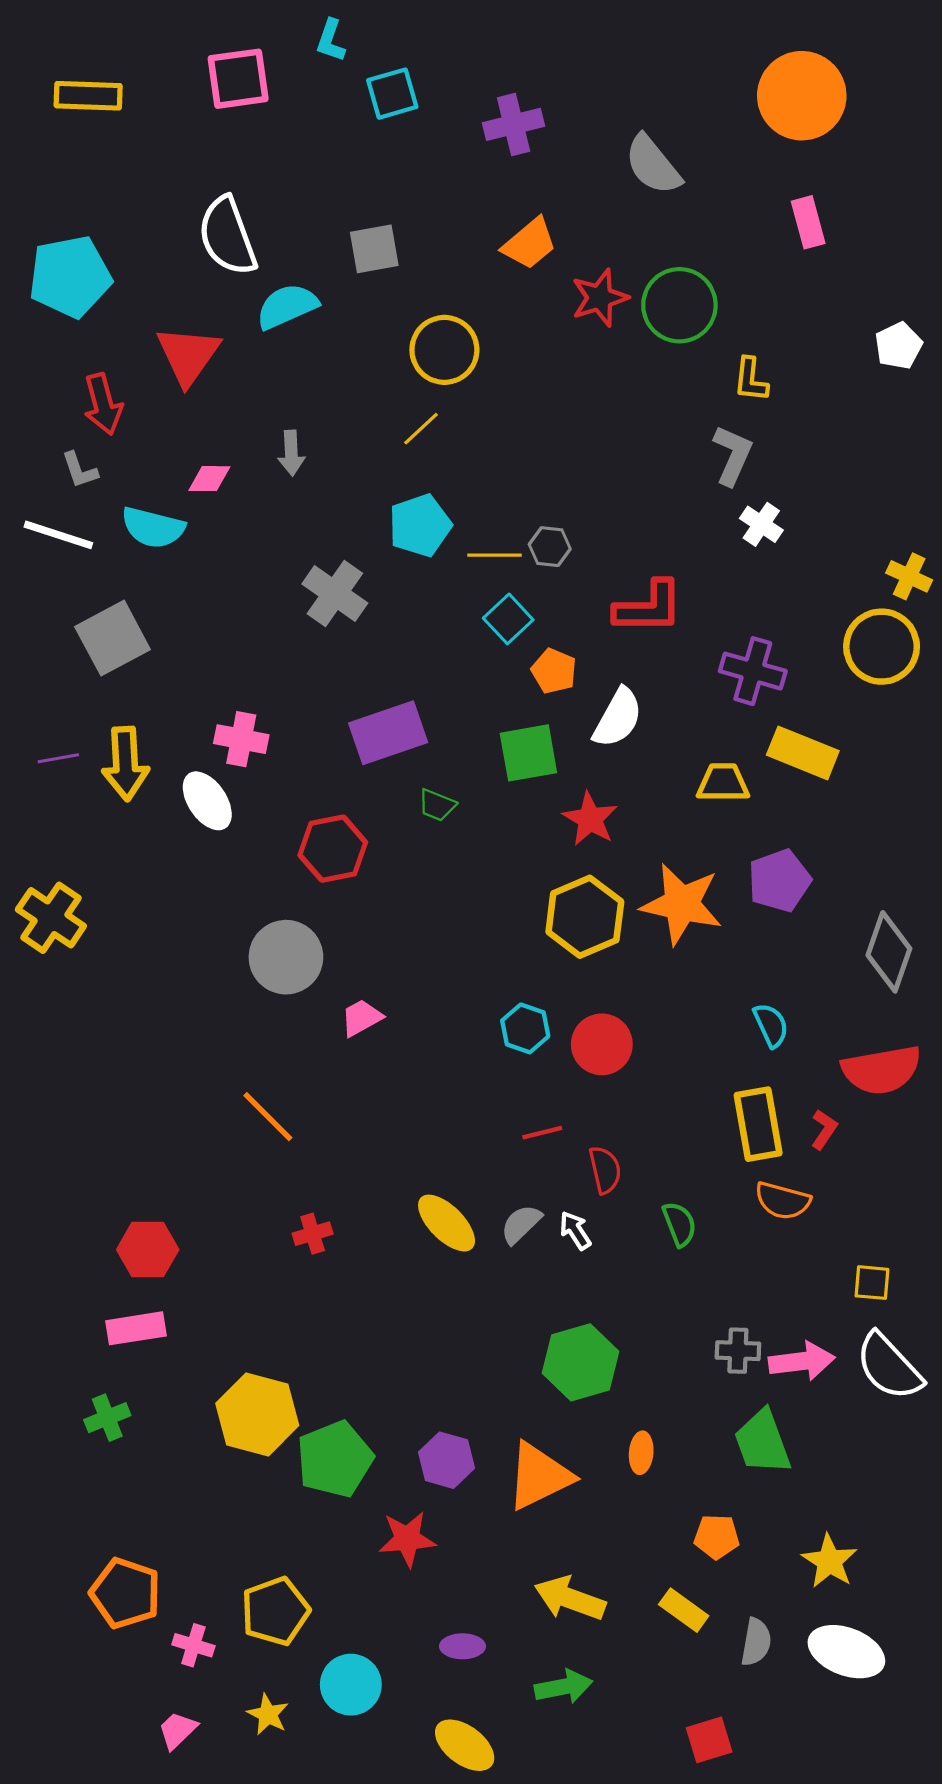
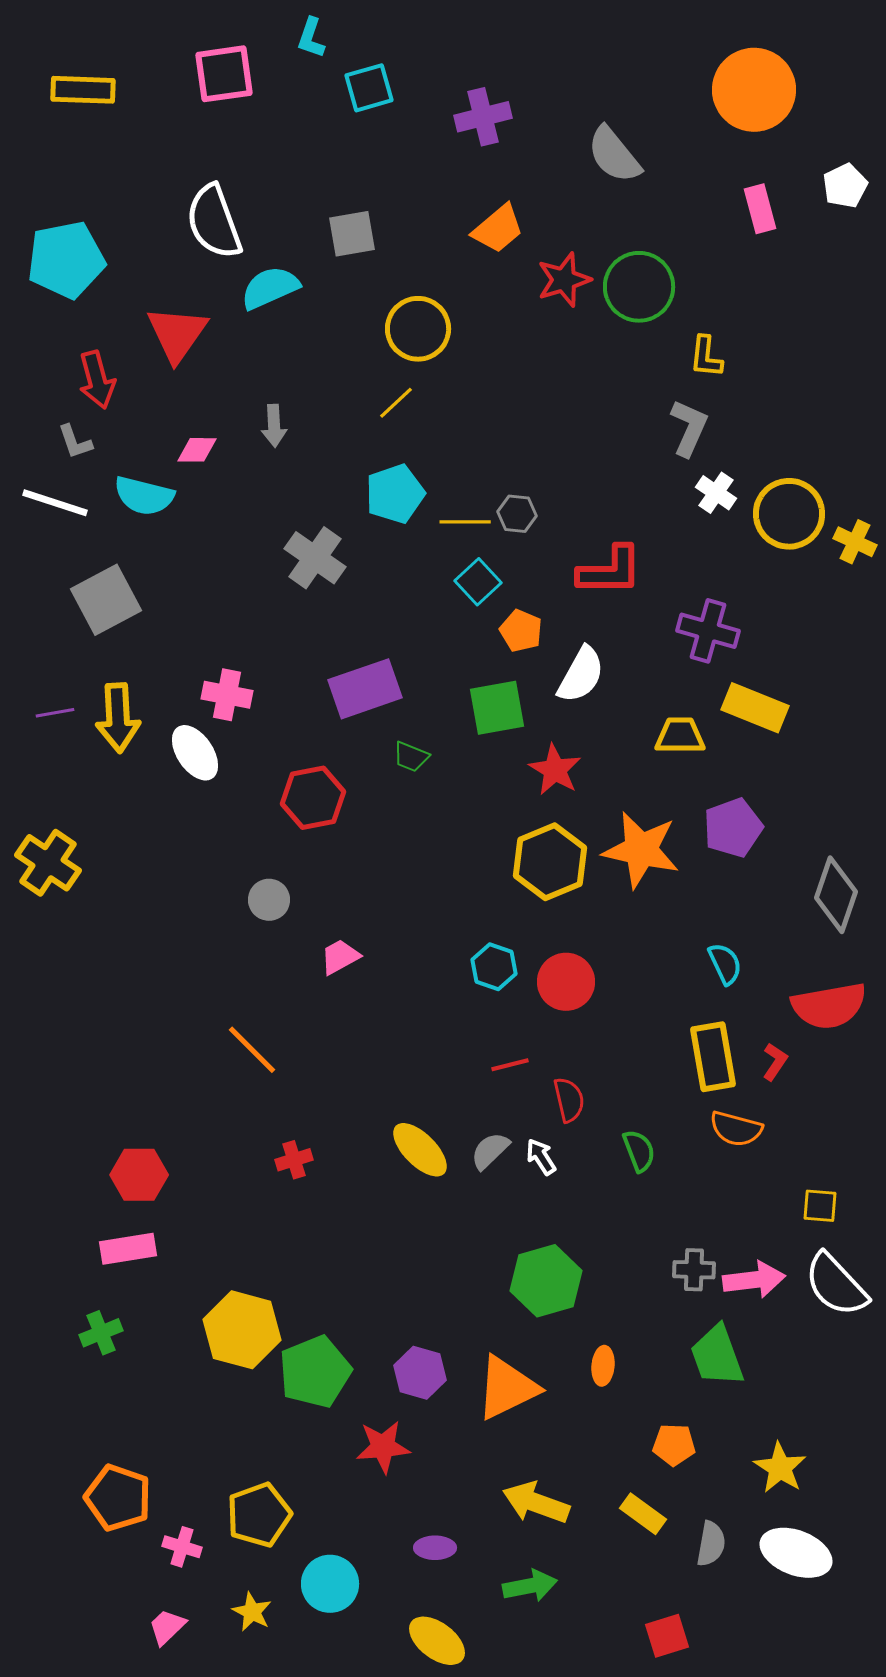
white pentagon: (899, 346) -> (845, 186), moved
yellow circle: (882, 647) -> (789, 514), moved
gray circle: (286, 957) -> (269, 900), size x0.6

